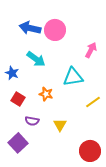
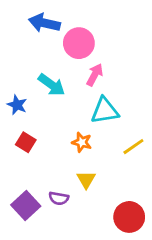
blue arrow: (30, 28) -> (44, 23), moved
pink arrow: (91, 50) -> (95, 75), moved
orange star: (46, 94) -> (82, 142), moved
purple semicircle: (32, 121) -> (59, 198), moved

